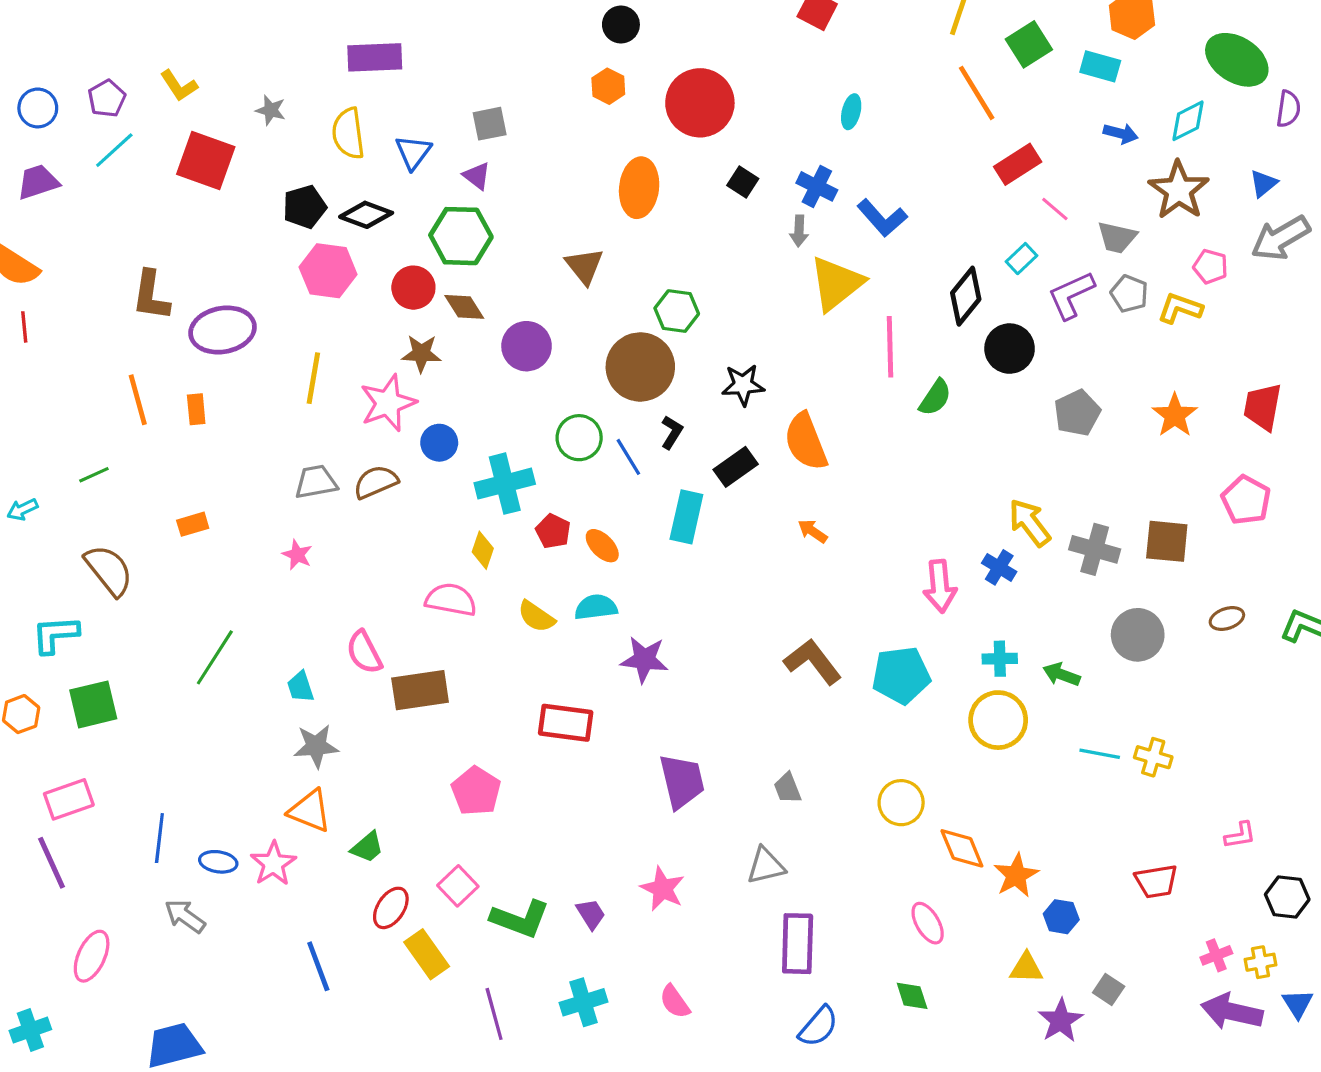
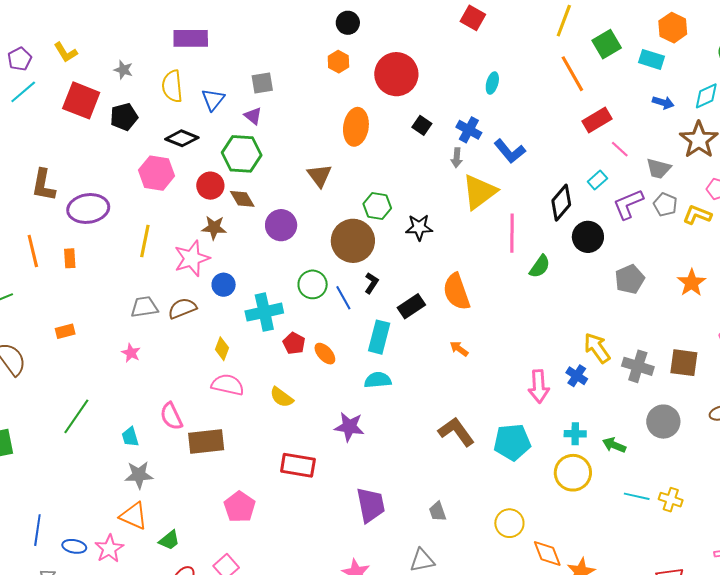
black pentagon: (304, 207) -> (124, 117), moved
black star: (743, 385) -> (419, 227), moved
yellow diamond: (483, 550) -> (222, 349), moved
cyan semicircle: (596, 607) -> (378, 380), moved

